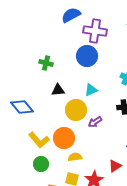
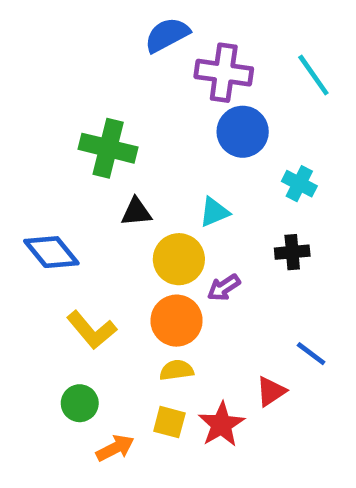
blue circle: (87, 56) -> (243, 132), moved
green cross: (46, 63) -> (108, 148), size x1.6
orange circle: (64, 138) -> (177, 321), moved
green circle: (41, 164) -> (80, 403), moved

